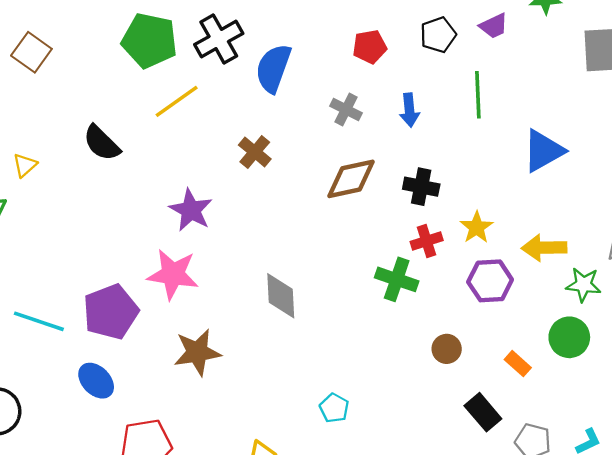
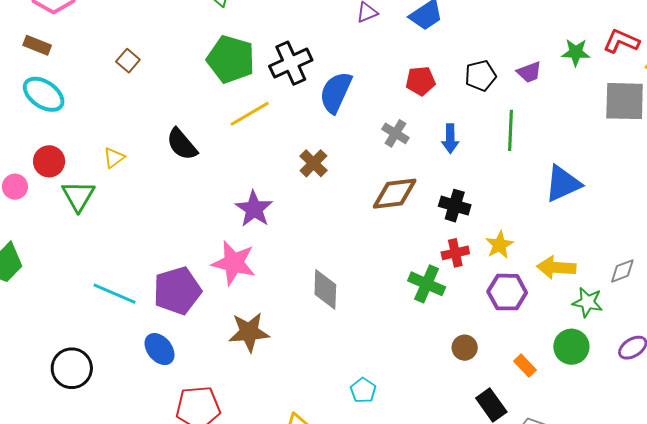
brown square: (31, 52) -> (128, 61), size x0.7

